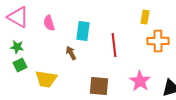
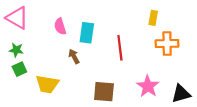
pink semicircle: (49, 23) -> (60, 26), moved

